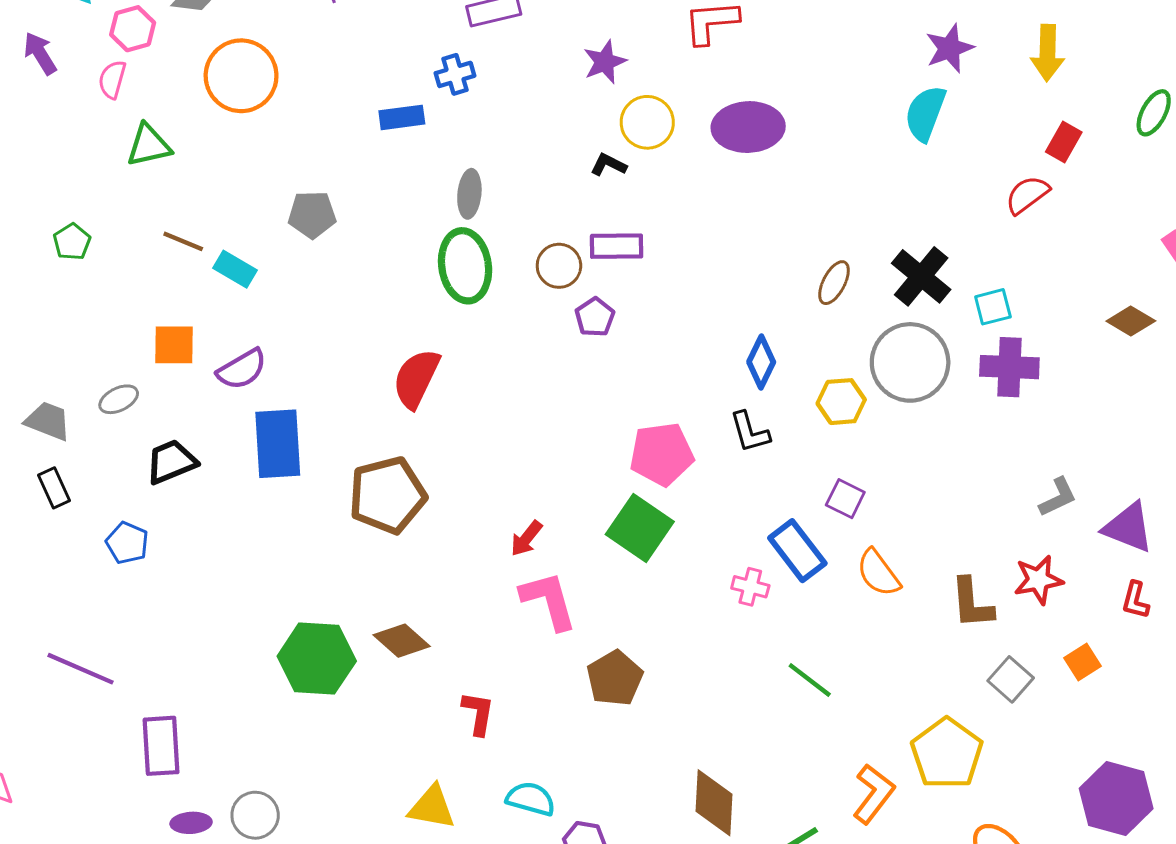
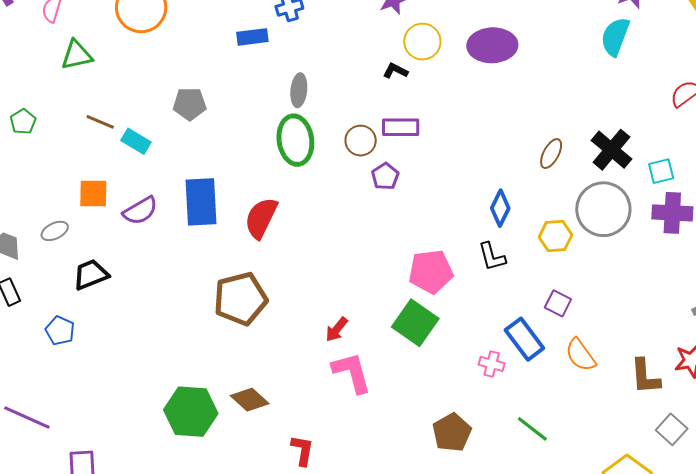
blue rectangle: (278, 444) -> (201, 202), moved
brown pentagon: (615, 678) -> (452, 432), moved

